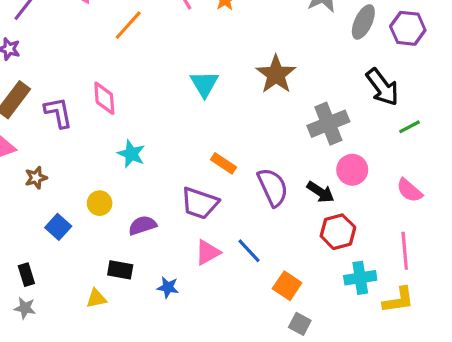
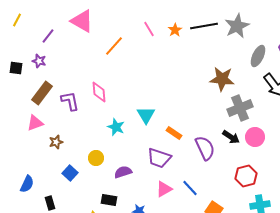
gray ellipse: (363, 22) -> (258, 56), moved
brown star: (276, 74) -> (222, 79), moved, turned -30
cyan triangle: (204, 84) -> (146, 115), moved
black arrow: (320, 192) -> (231, 137), moved

